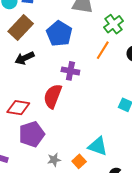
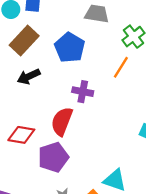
purple pentagon: (32, 134) -> (53, 157), moved

